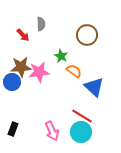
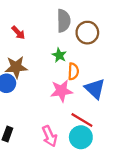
gray semicircle: (41, 24) -> (64, 21), moved, size x1.5
orange semicircle: (74, 71) -> (73, 71), turned 56
pink star: (39, 72) -> (61, 91), moved

